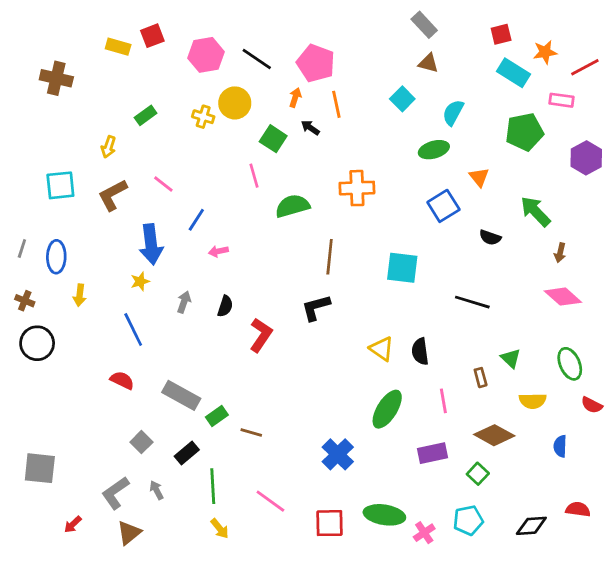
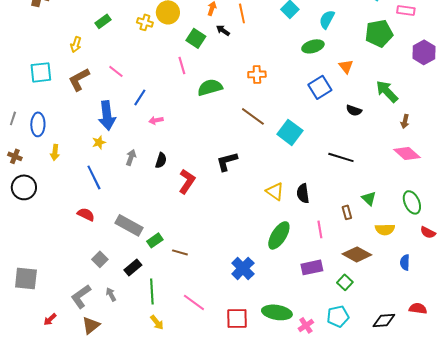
orange cross: (357, 188) -> (257, 74), size x0.7
brown line: (330, 257) -> (253, 116), moved, turned -60
cyan square: (402, 268) -> (290, 132), turned 30

